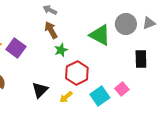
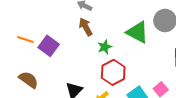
green star: (61, 50) -> (105, 47), moved

